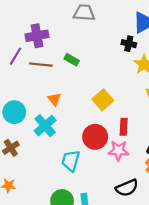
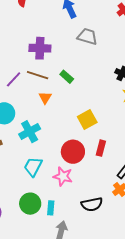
purple line: (16, 56) -> (14, 79), moved
orange triangle: (54, 99) -> (45, 98), moved
pink star: (118, 151) -> (63, 176), moved
cyan trapezoid: (71, 161) -> (33, 167), moved

